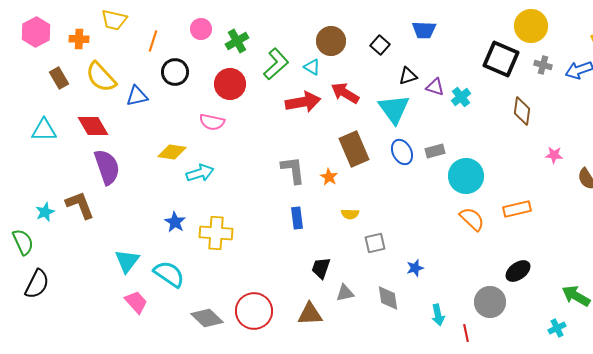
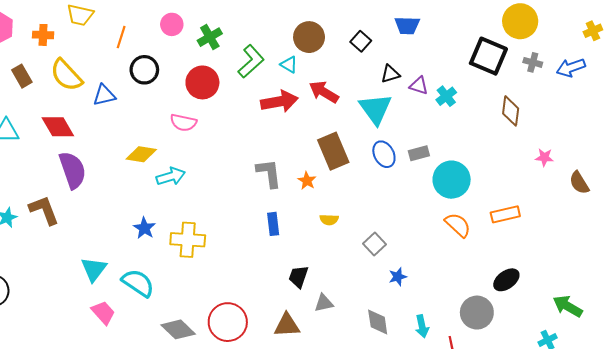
gray square: (375, 243) -> (374, 244), moved, turned -30
gray diamond: (388, 298) -> (378, 322), moved

